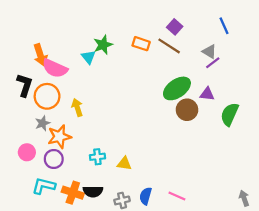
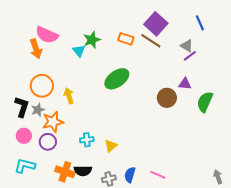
purple square: (175, 27) -> (156, 24), size x1.6
pink semicircle: (55, 68) -> (47, 35), moved
black L-shape: (25, 85) -> (22, 107), moved
green ellipse: (177, 88) -> (117, 79), moved
yellow triangle: (124, 163) -> (111, 146), turned -48
cyan L-shape: (44, 186) -> (25, 166), moved

